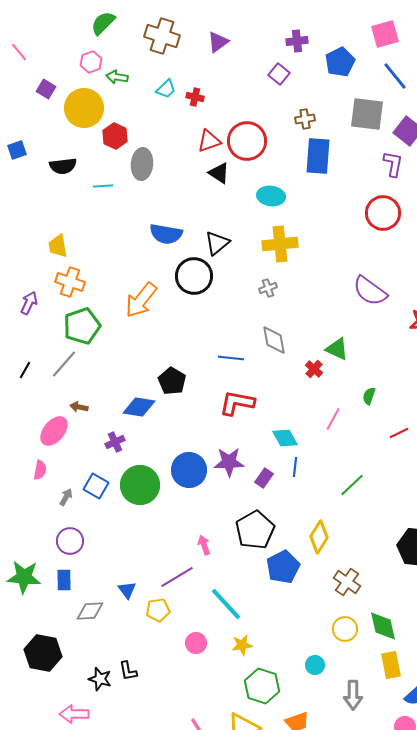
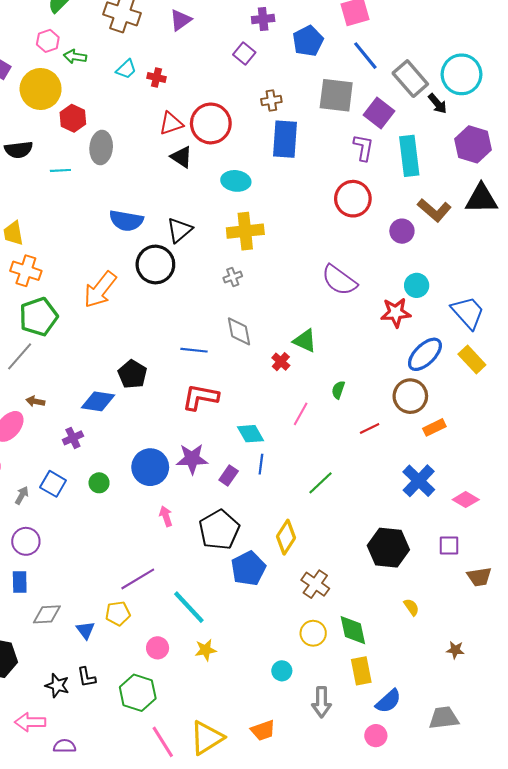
green circle: (140, 485) -> (99, 483), size x0.5
pink arrow: (204, 545) -> (166, 516), moved
blue triangle: (127, 590) -> (85, 630), moved
green hexagon: (262, 686) -> (138, 693), moved

